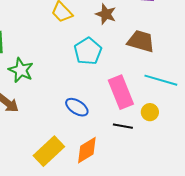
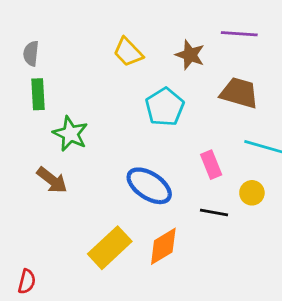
pink rectangle: (121, 92) -> (211, 165), size x0.6
blue ellipse: (77, 107) -> (149, 186), size x1.4

